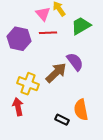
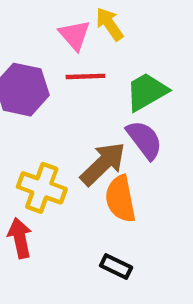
green trapezoid: (81, 26) -> (147, 92), moved
orange semicircle: (81, 110) -> (120, 199), moved

